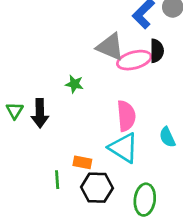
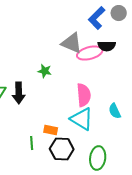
black semicircle: (157, 51) -> (107, 46), turned 90

